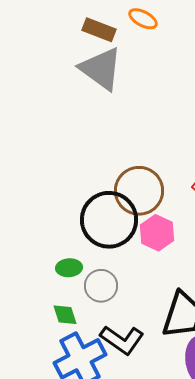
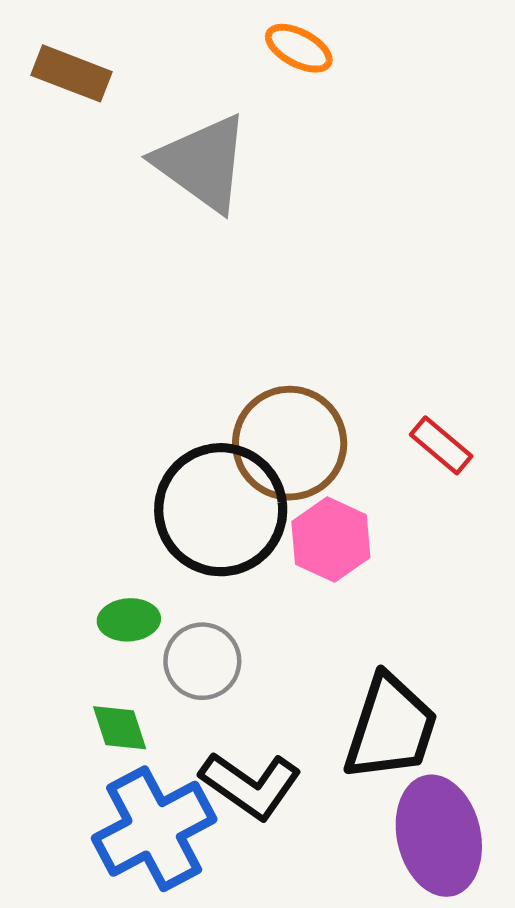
brown rectangle: (99, 30) -> (71, 73), moved

